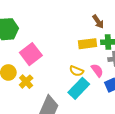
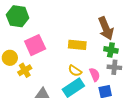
brown arrow: (98, 22) -> (106, 28), size x1.6
yellow rectangle: (87, 44) -> (77, 45), moved

